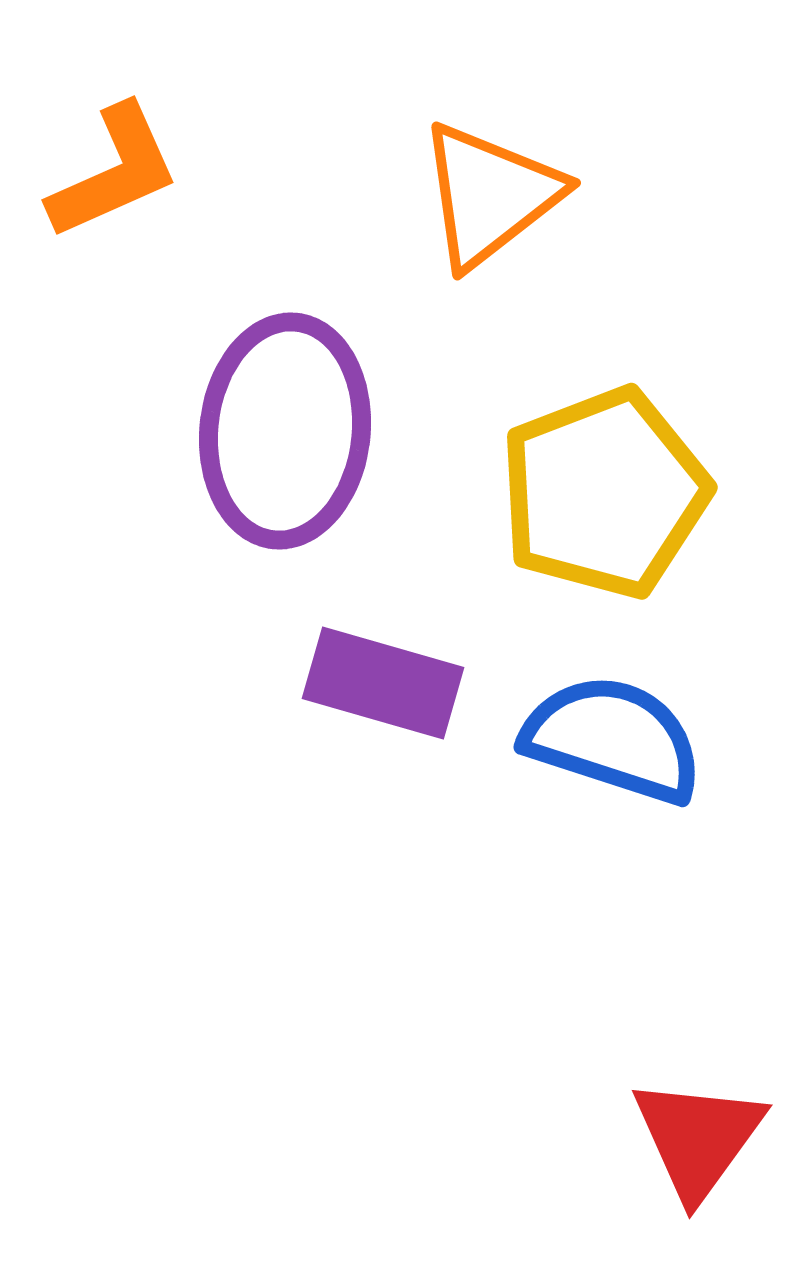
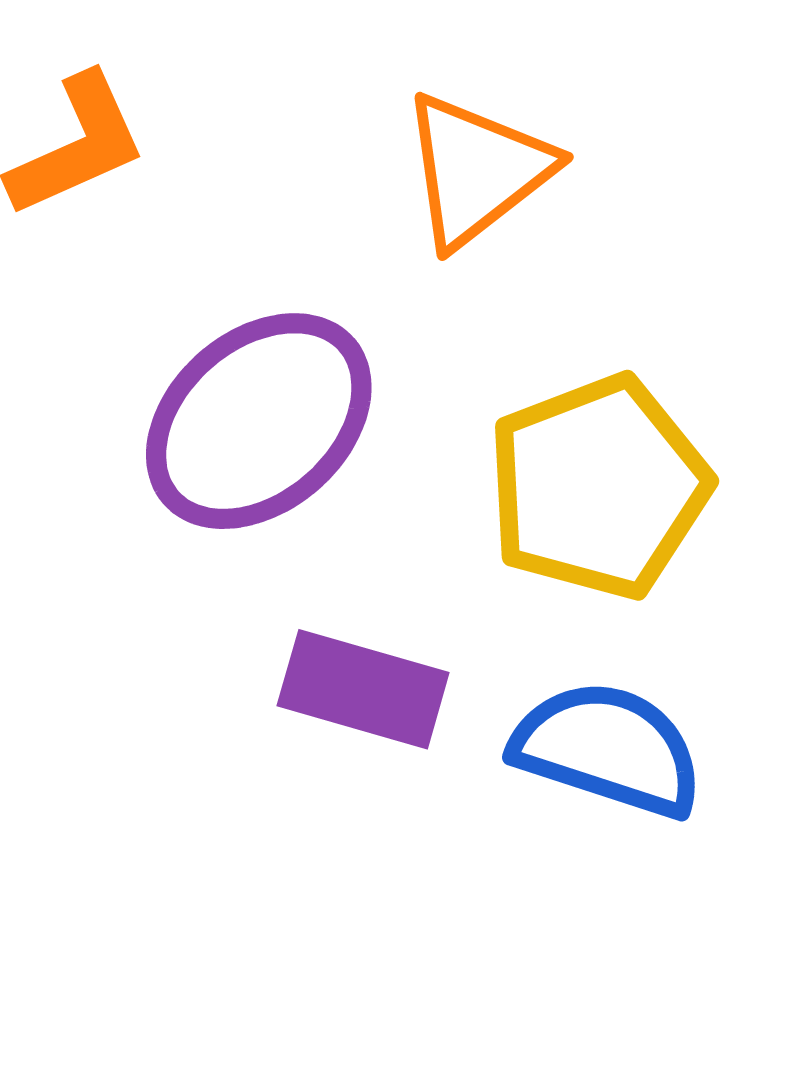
purple ellipse: (285, 431) -> (259, 421), turned 43

